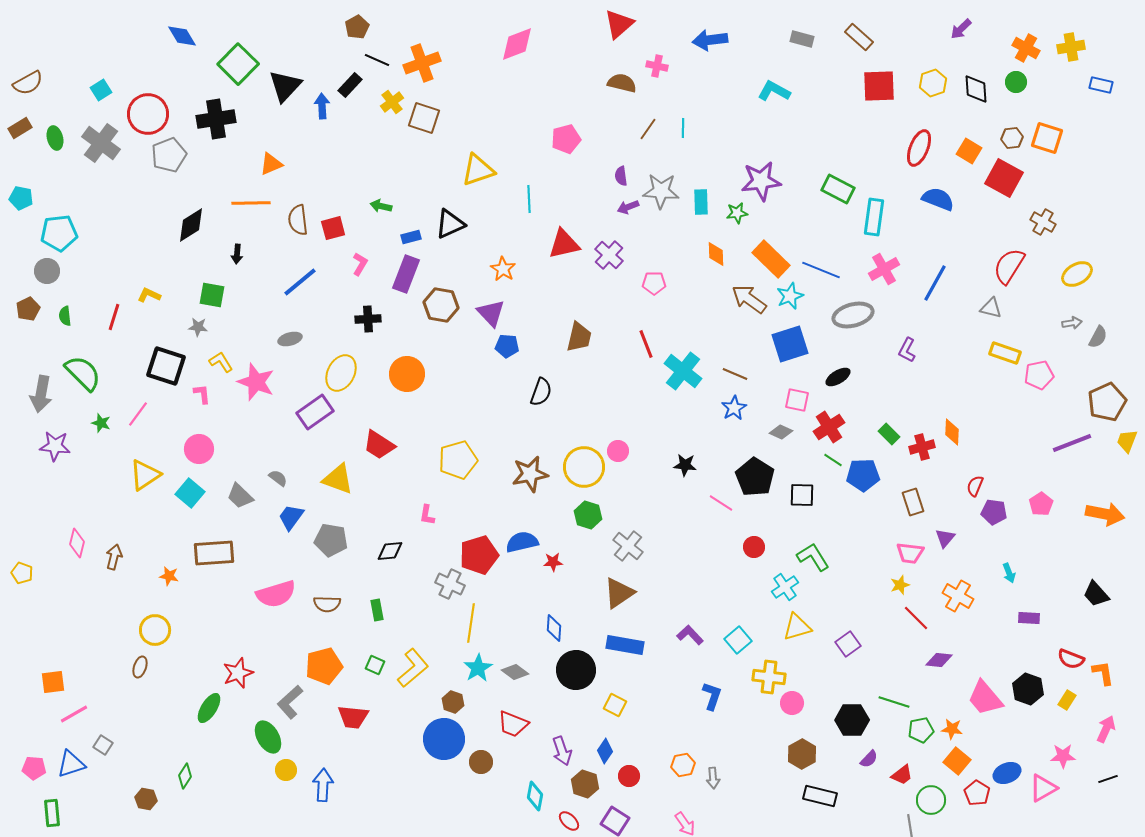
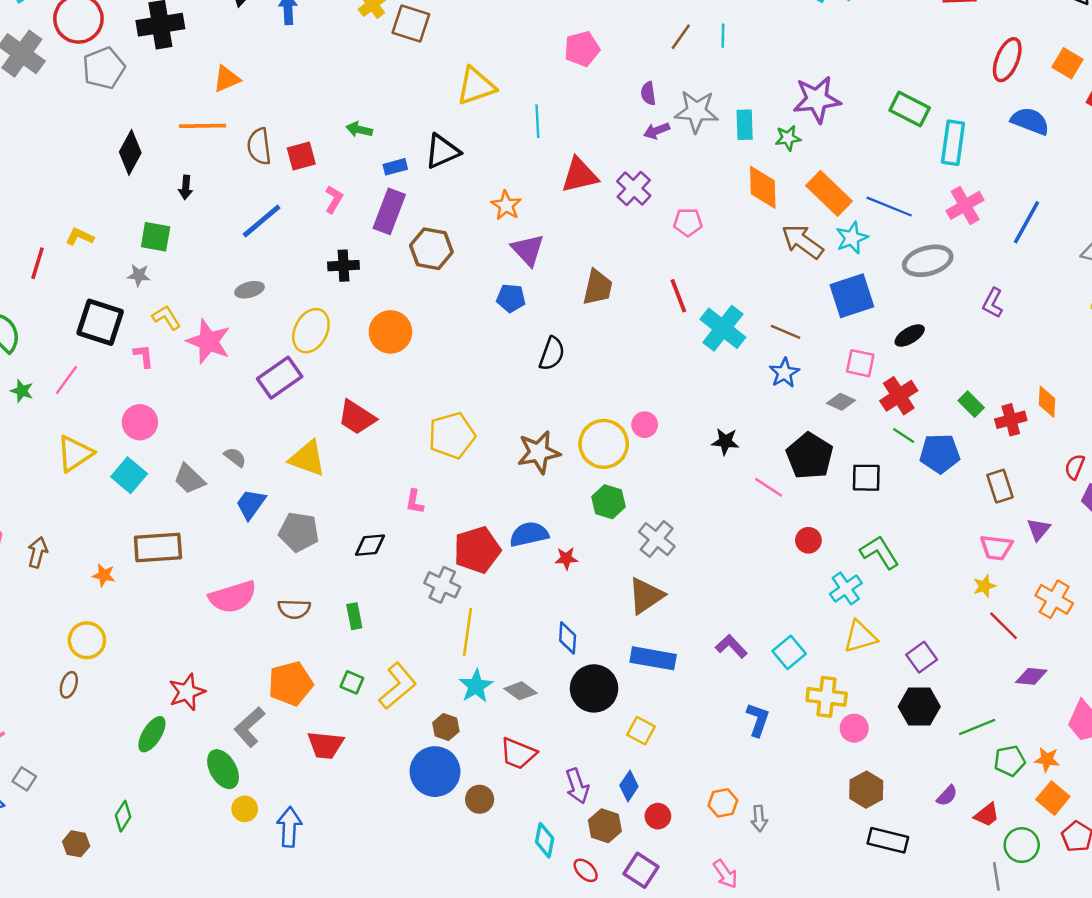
black diamond: (191, 225) -> (130, 152), turned -30
orange diamond: (716, 254) -> (763, 187), size x1.5
purple triangle: (491, 313) -> (528, 250), moved
green line: (894, 702) -> (977, 727), turned -40
black hexagon: (852, 720) -> (919, 707), moved

